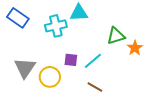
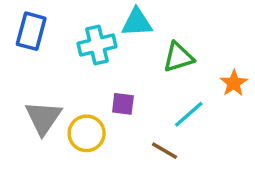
blue rectangle: (18, 18) -> (31, 31), turned 70
green triangle: (116, 36) -> (178, 57), moved
cyan line: (93, 61) -> (189, 114), moved

